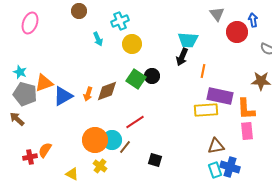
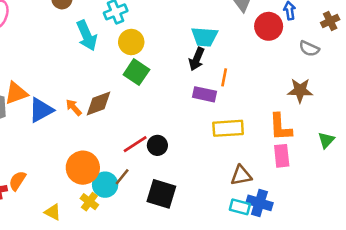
cyan arrow: (98, 39) -> (87, 35), size x1.6
black circle: (152, 76) -> (157, 145), moved
green square: (136, 79) -> (136, 72), moved
orange arrow: (88, 94) -> (74, 107), turned 120
purple rectangle: (220, 96) -> (205, 94), moved, size x0.7
cyan circle: (112, 140) -> (105, 185), moved
black square: (155, 160) -> (161, 194), size x1.6
cyan rectangle: (215, 170) -> (240, 207), turned -56

